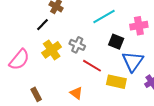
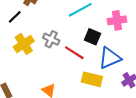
blue triangle: (133, 61) -> (110, 58), turned 30
red line: (92, 66) -> (74, 53), moved

